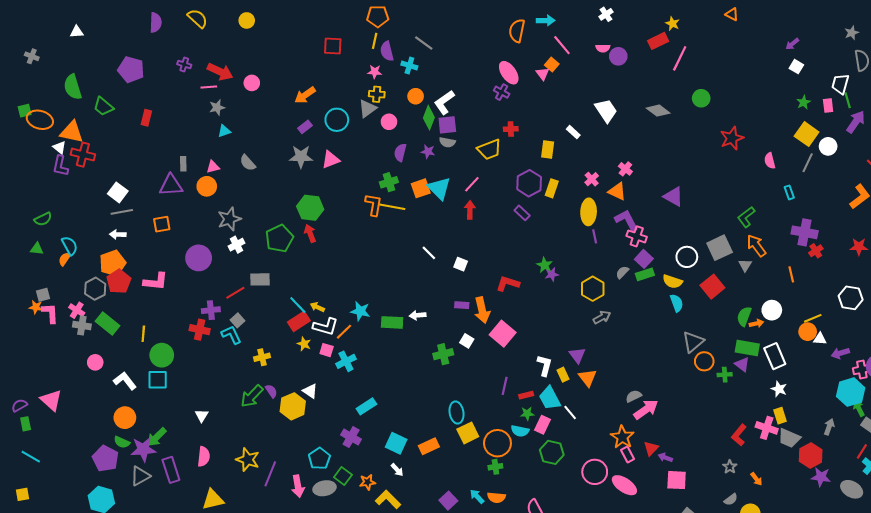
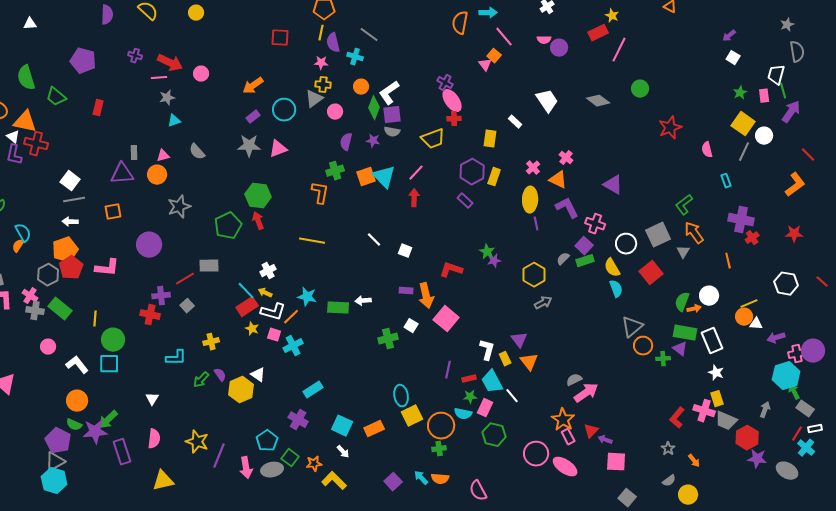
pink ellipse: (509, 73) -> (452, 101), moved
yellow line: (392, 207) -> (312, 241), moved
pink cross: (637, 236) -> (595, 224), moved
white cross: (236, 245) -> (268, 271), moved
yellow semicircle: (673, 281) -> (612, 268), turned 42
cyan L-shape: (231, 335) -> (176, 358), moved, turned 115
green arrow: (252, 396) -> (201, 380), size x0.7
gray triangle: (140, 476) -> (55, 462), moved

